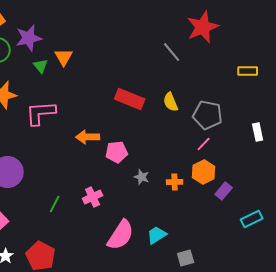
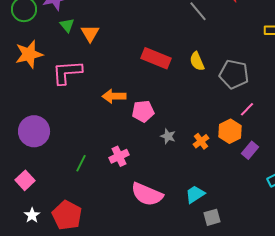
orange triangle: (64, 57) -> (90, 33), moved
pink line: (204, 144) -> (247, 109), moved
orange cross: (175, 182) -> (201, 141), turned -35
pink semicircle: (121, 235) -> (147, 194), turned 80
cyan trapezoid: (157, 235) -> (195, 194), moved

